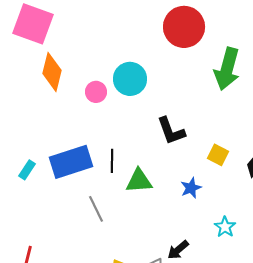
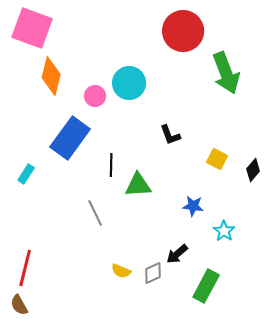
green arrow: (227, 69) -> (226, 73), turned -36
black L-shape: (171, 131) -> (170, 135), size x0.7
blue rectangle: (71, 162) -> (70, 138), moved, turned -36
blue star: (191, 188) -> (193, 206), moved, turned 30

